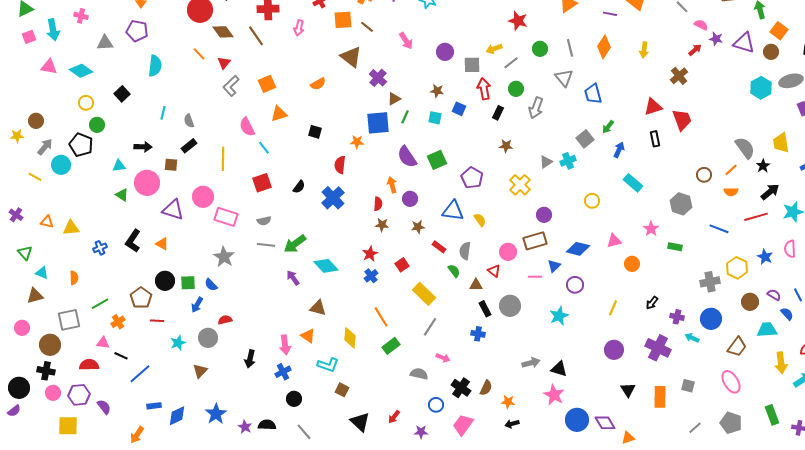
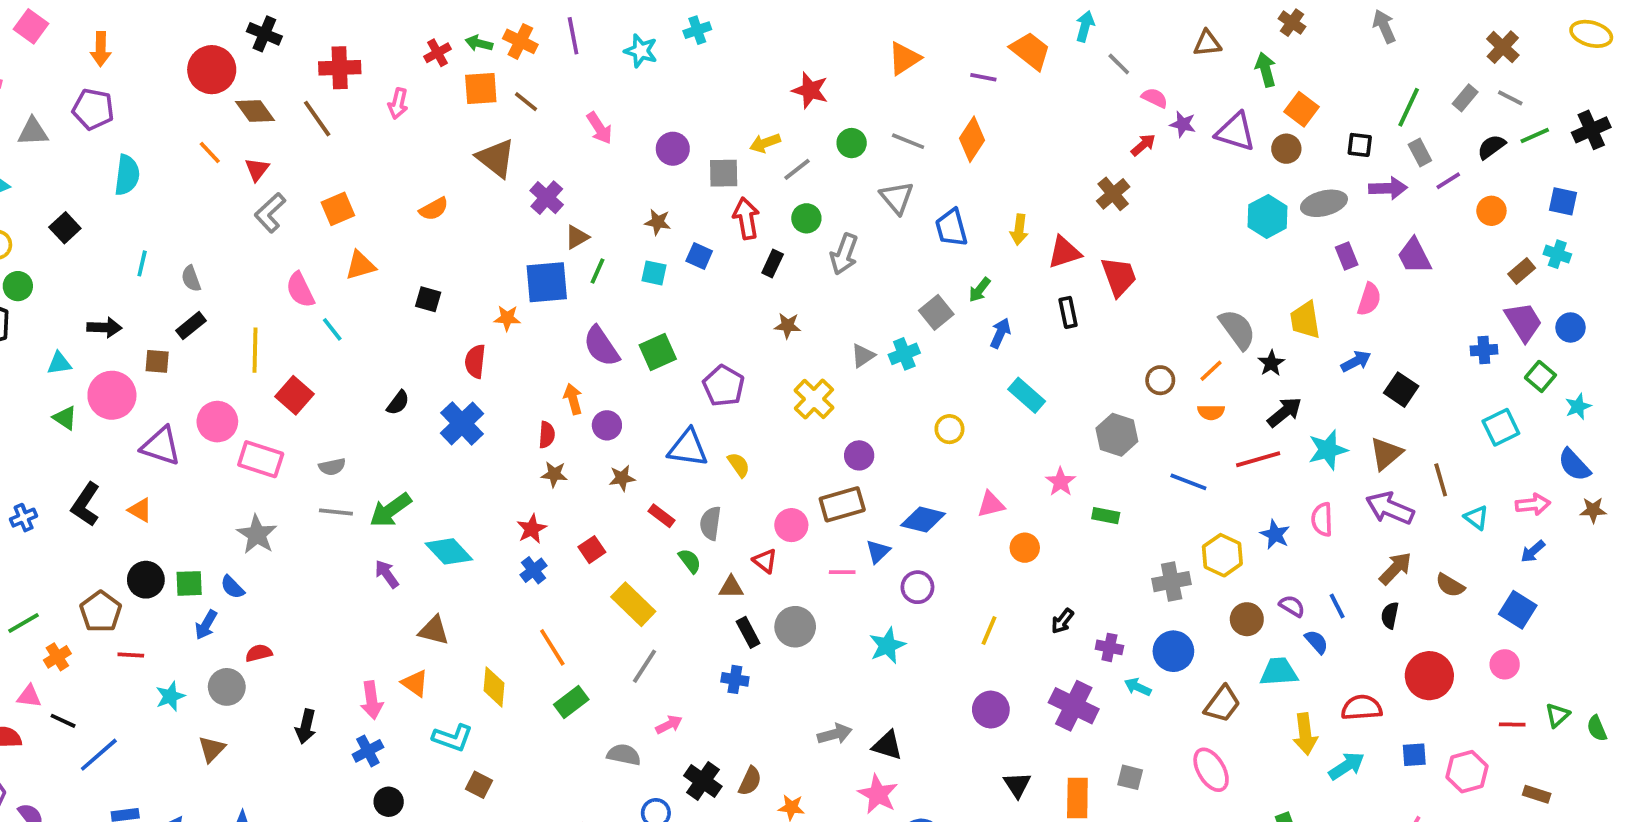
gray line: (570, 48) -> (908, 141), turned -54
yellow arrow: (644, 50) -> (1019, 230), moved
red square: (262, 183) -> (295, 395), moved, turned -30
pink arrow: (443, 358) -> (669, 725), turned -48

